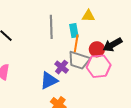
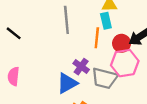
cyan rectangle: (74, 31) -> (106, 21), moved
gray trapezoid: (79, 60) -> (105, 78), moved

